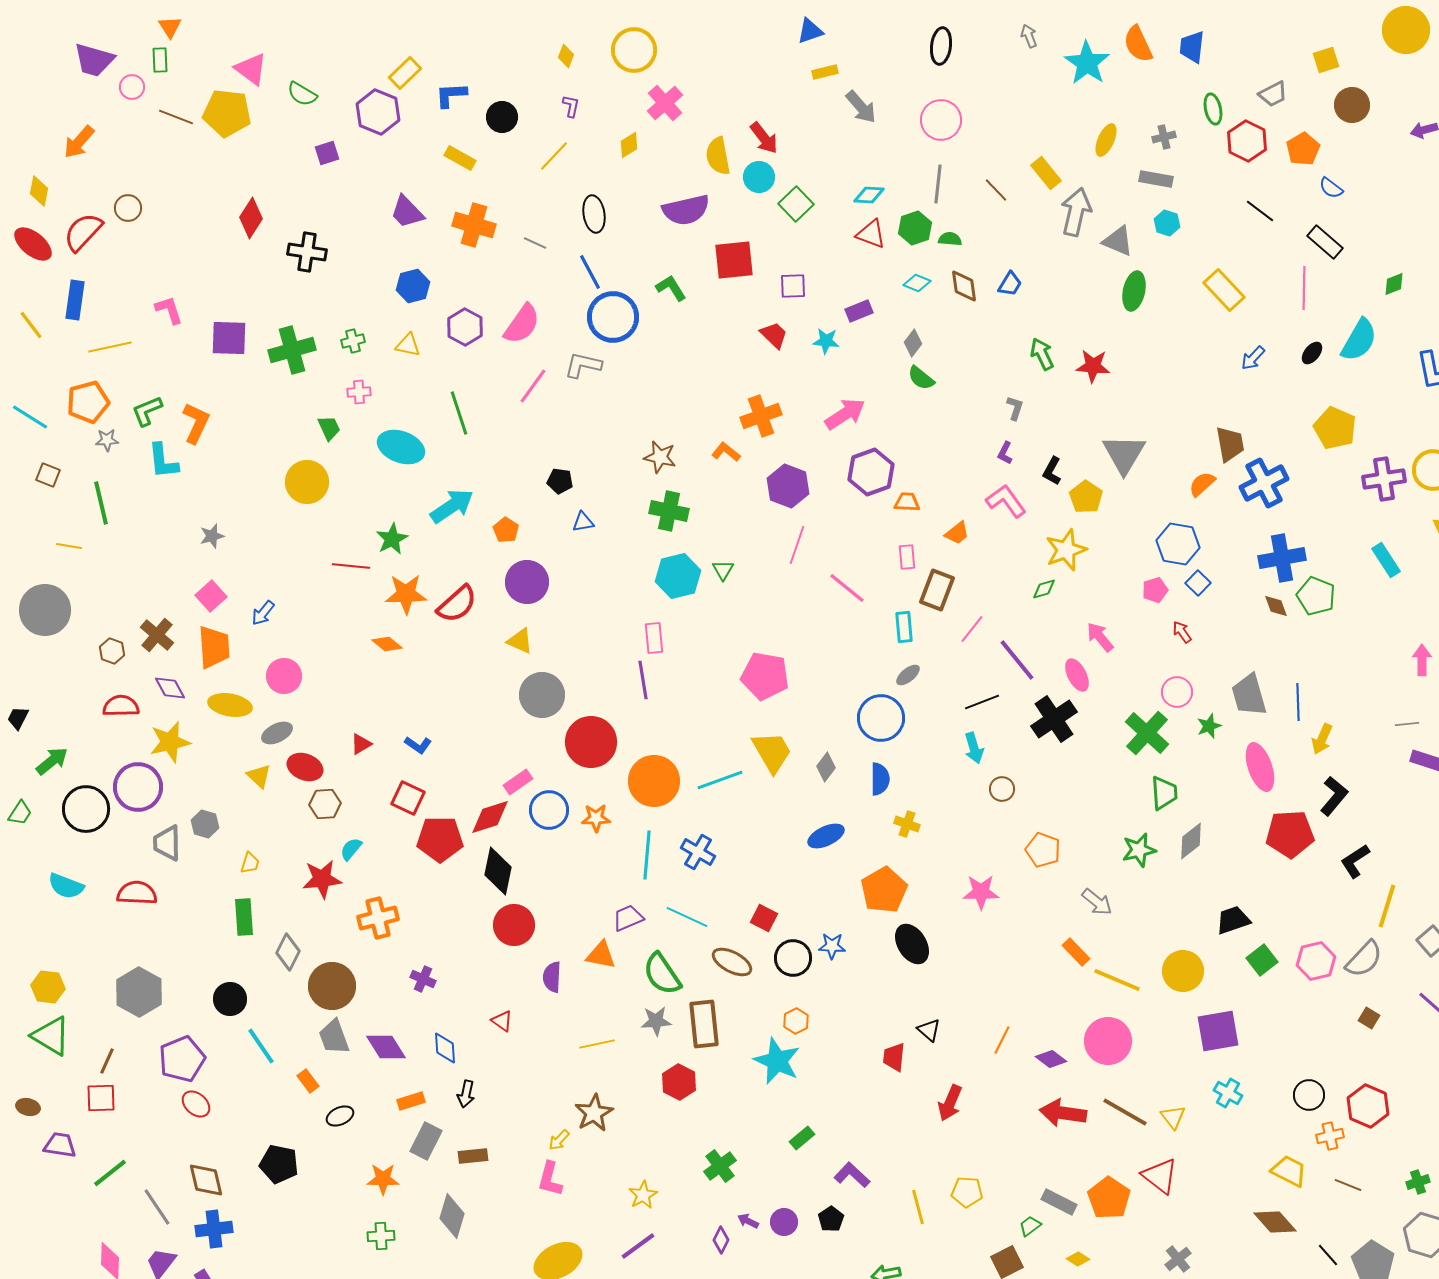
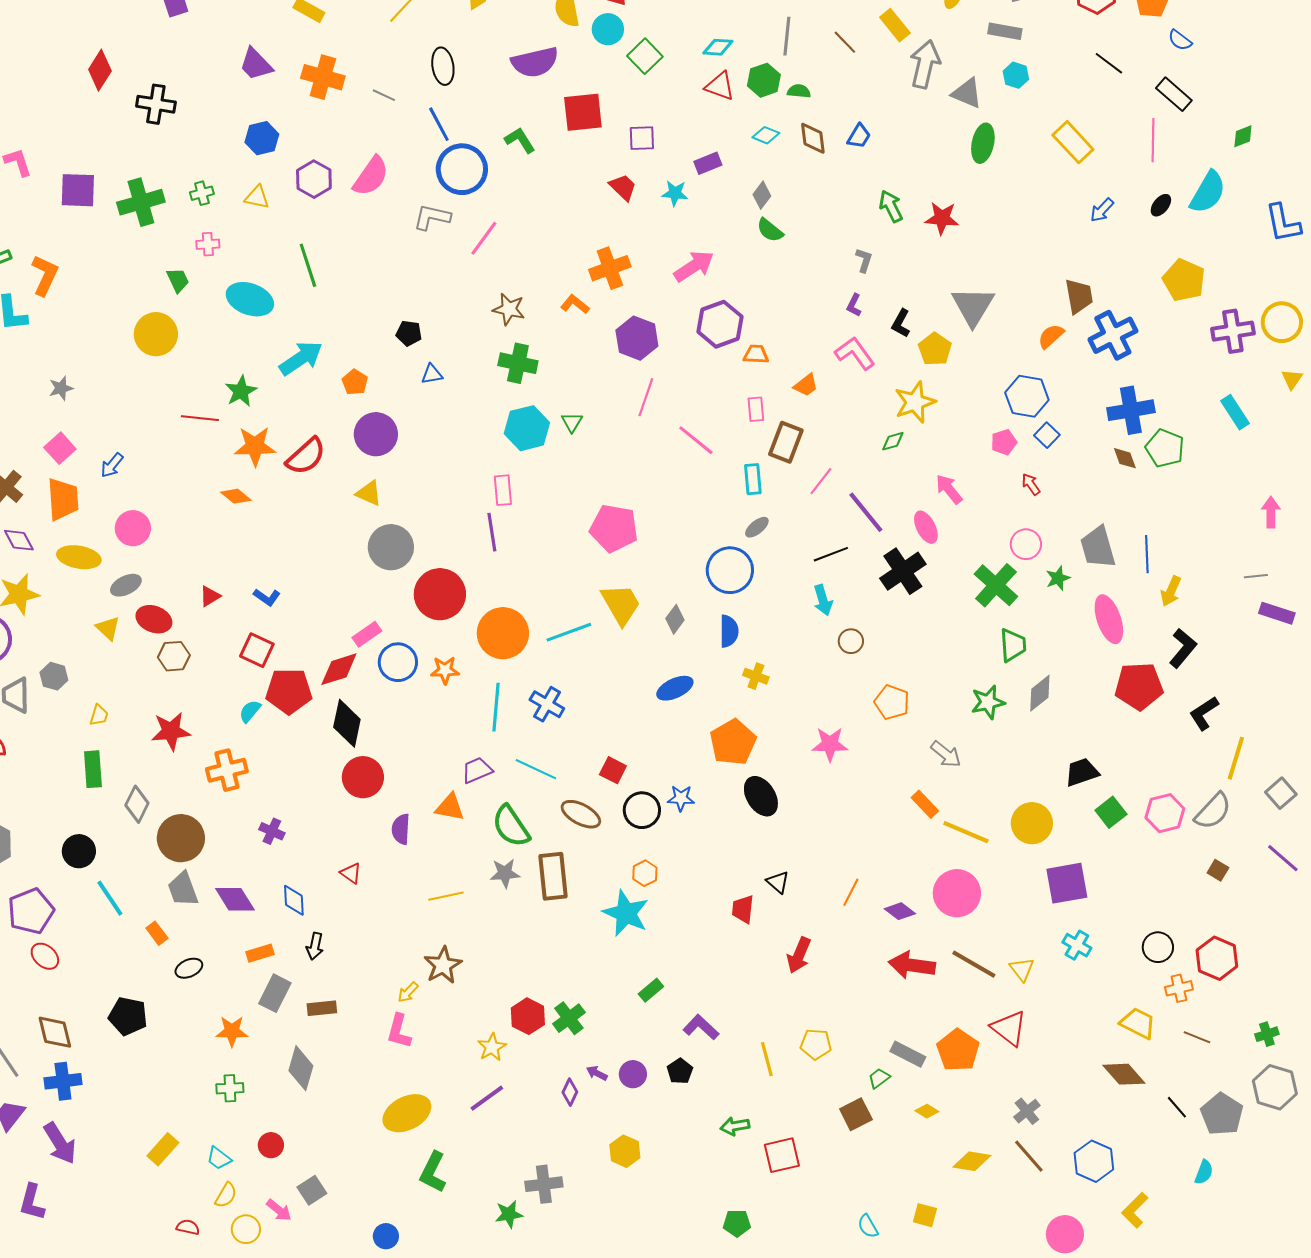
pink line: (533, 386) -> (484, 238), moved
cyan semicircle: (351, 849) -> (250, 711), moved
red hexagon: (679, 1082) -> (528, 1016), moved

